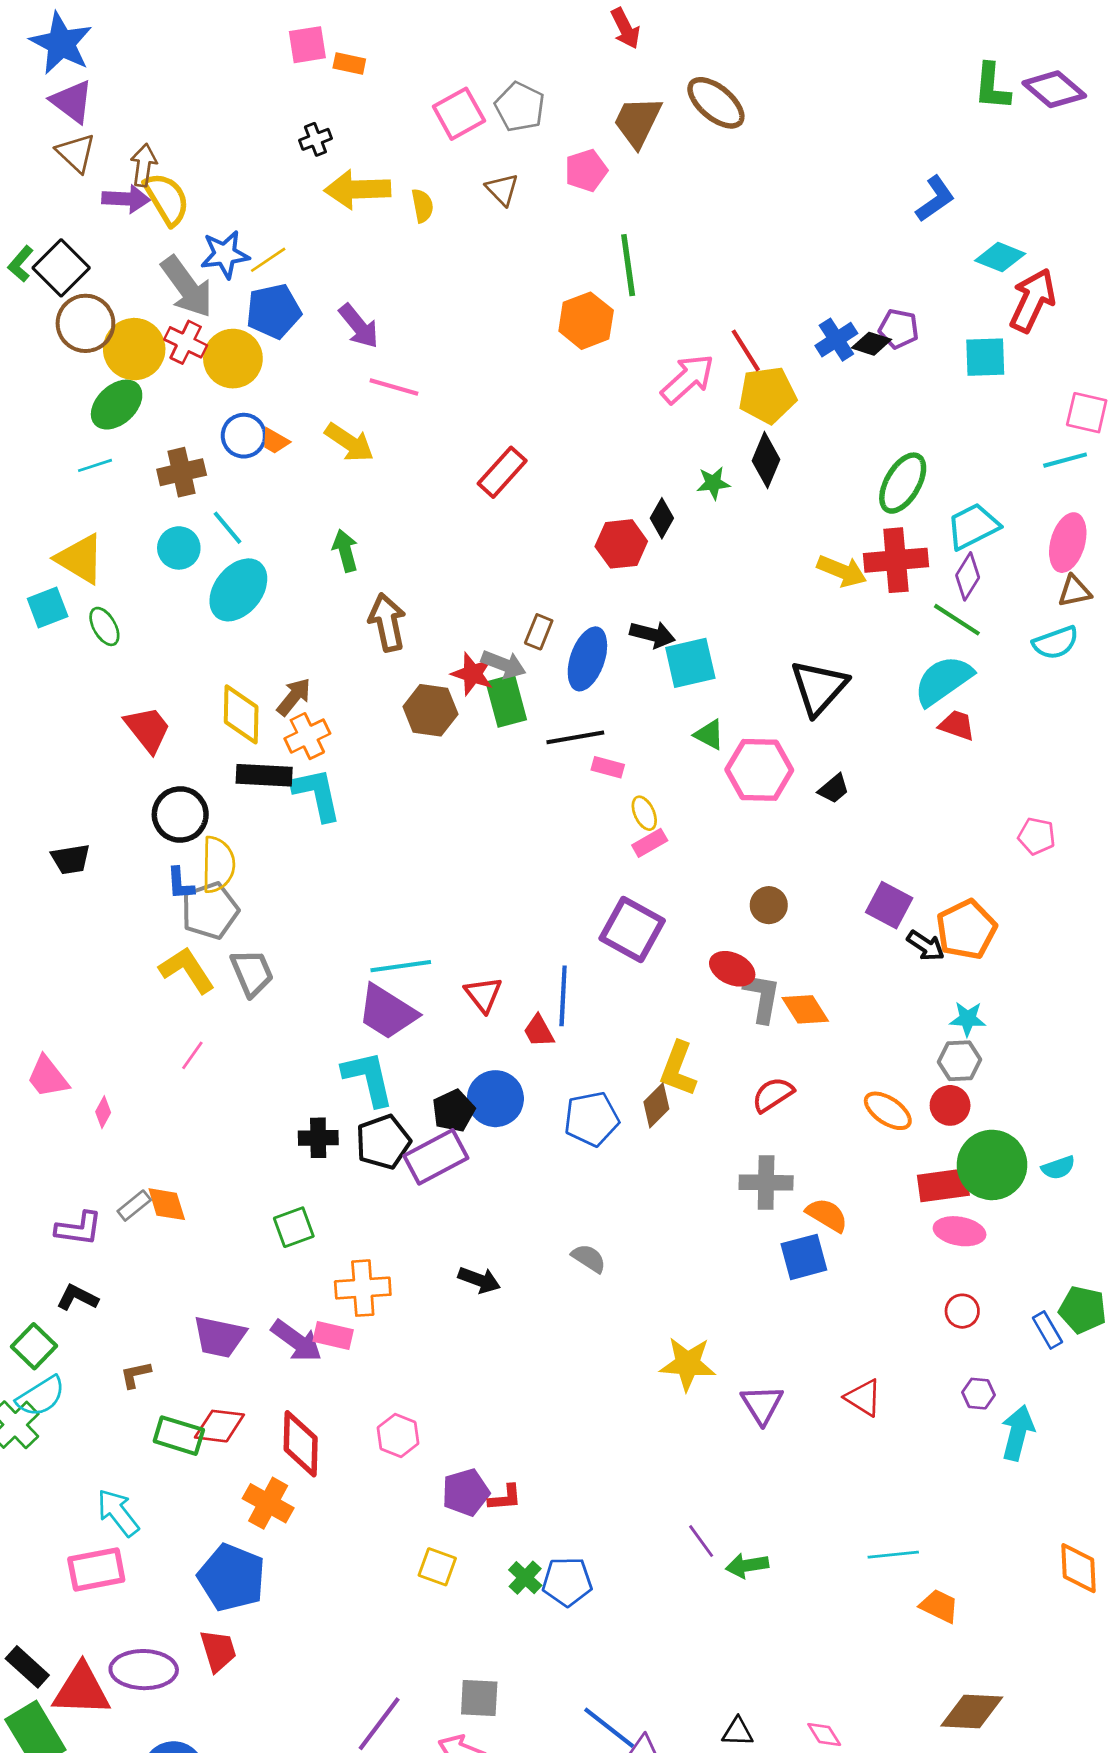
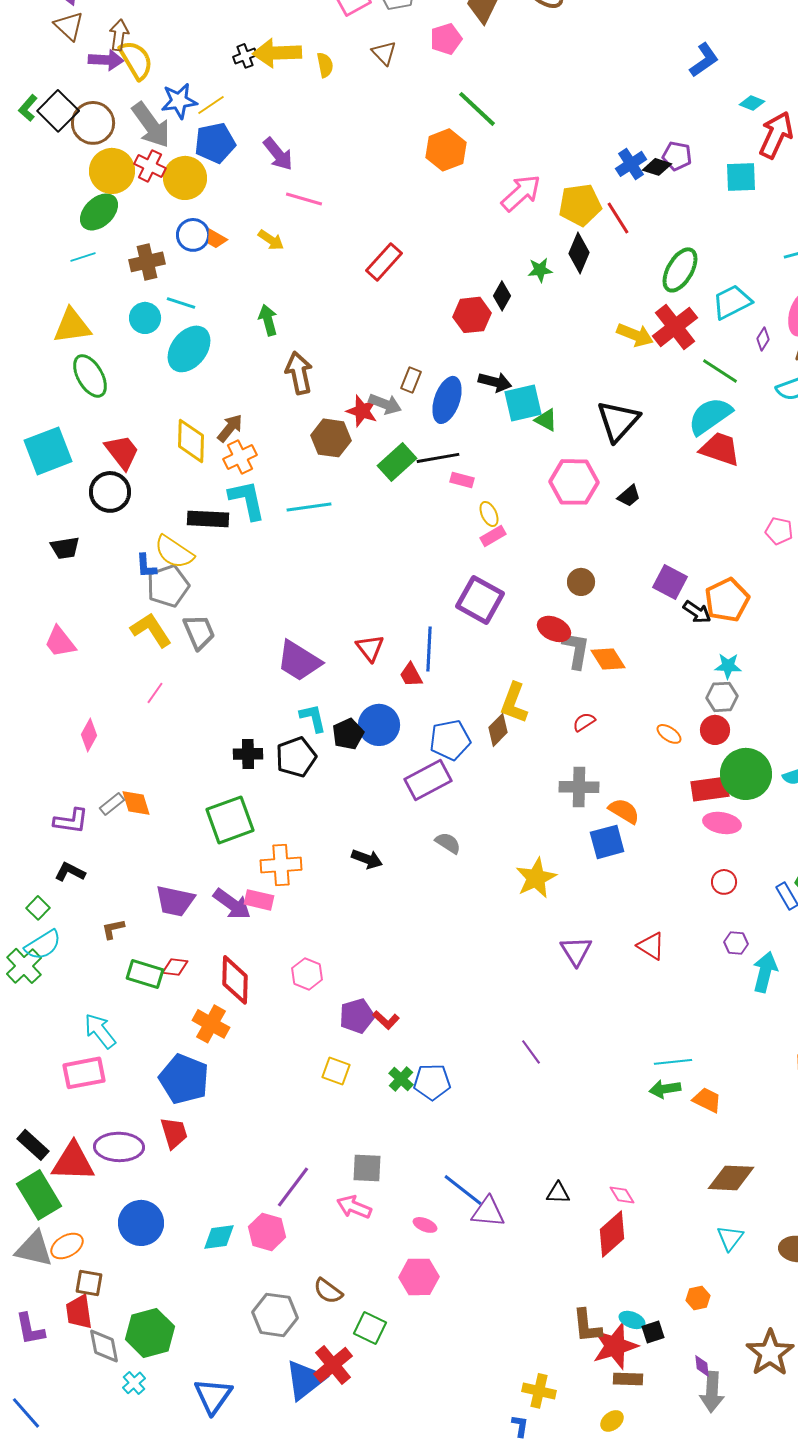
black cross: (315, 139) -> (245, 56), moved
cyan diamond: (1000, 257) -> (752, 103), size x0.7
green line: (628, 265) -> (477, 109), turned -39
brown circle: (85, 323) -> (93, 123), moved
red line: (746, 350) -> (618, 218), moved
yellow arrow: (349, 442) -> (271, 240), size x0.7
cyan line: (228, 528) -> (181, 303), turned -32
yellow triangle: (80, 559) -> (72, 326), turned -39
red cross: (896, 560) -> (675, 327), turned -33
purple diamond: (968, 576) -> (763, 339), moved, size x0.7
cyan square: (48, 607) -> (48, 451), moved, size x1.6
green ellipse: (104, 626) -> (90, 376), size x1.5
green rectangle: (506, 701) -> (397, 462), moved, turned 63
red trapezoid: (957, 725) -> (720, 449), size x1.5
green triangle: (709, 735) -> (546, 420), moved
black rectangle: (264, 775) -> (208, 519), moved
black circle: (180, 815) -> (110, 492), moved
yellow semicircle: (218, 865) -> (174, 552), turned 123
cyan line: (401, 966) -> (309, 507), moved
pink trapezoid: (48, 1077) -> (60, 642), moved
cyan L-shape: (368, 1078) -> (313, 718), moved, size x0.7
red semicircle: (773, 1095) -> (584, 722), size x0.7
orange ellipse: (888, 1111) -> (669, 734), size x0.7
pink diamond: (103, 1112) -> (89, 735), size x1.4
purple rectangle: (436, 1157) -> (428, 780), moved
green square: (294, 1227) -> (230, 820), size x1.6
green square: (34, 1346) -> (38, 908), size x0.7
yellow star: (688, 1364) -> (536, 878), moved, turned -30
red diamond: (219, 1426) -> (175, 967), size x0.7
red L-shape: (505, 1498) -> (386, 1020), turned 48
green arrow: (747, 1565) -> (665, 1089), moved

